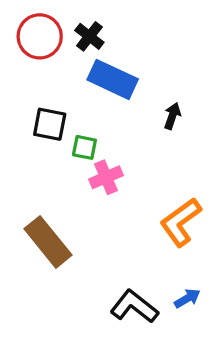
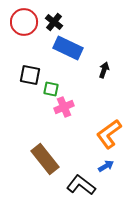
brown rectangle: (48, 242) -> (45, 159), moved
blue arrow: (187, 298) -> (106, 166), moved

